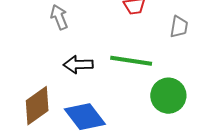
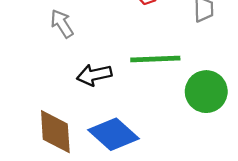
brown diamond: (37, 106) -> (55, 132), turned -48

